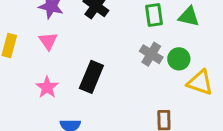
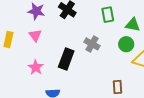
green triangle: (189, 17) -> (133, 25), moved
gray cross: (151, 54) -> (92, 44), moved

